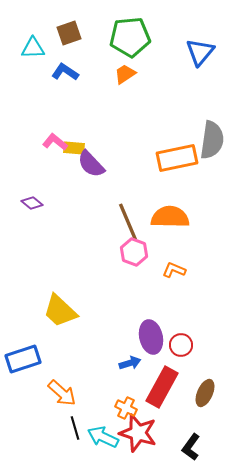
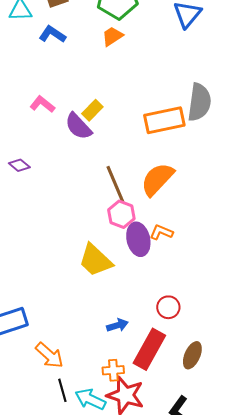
yellow rectangle: (74, 148) -> (92, 110), moved, turned -50
orange semicircle: (170, 217) -> (157, 179), turned -48
yellow trapezoid: (60, 311) -> (95, 260), moved
purple ellipse: (151, 337) -> (138, 239), moved
orange cross: (126, 408) -> (113, 370), turned -30

